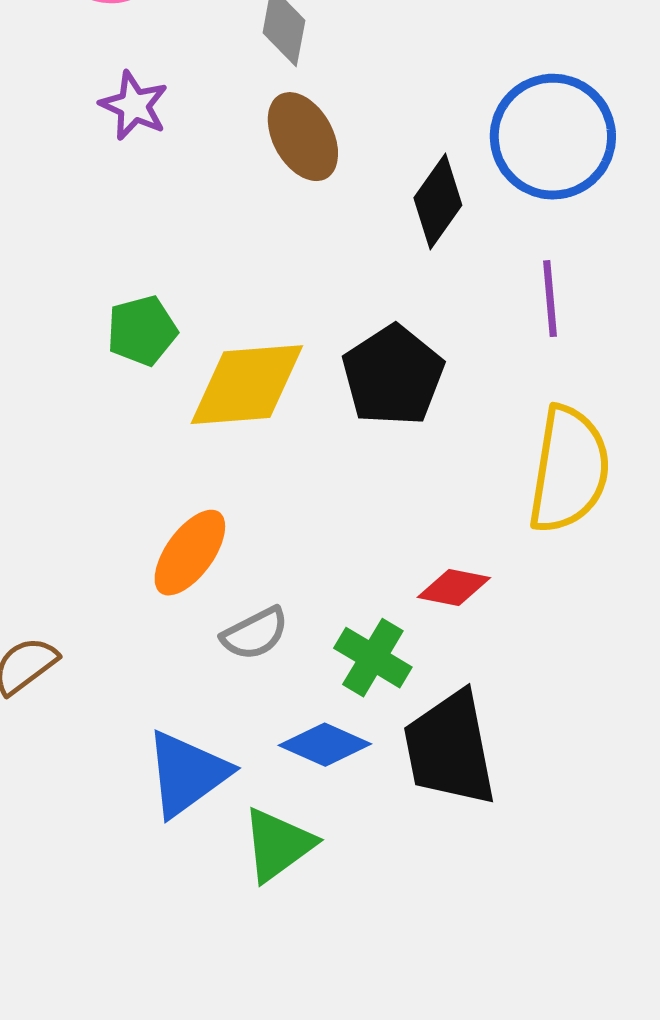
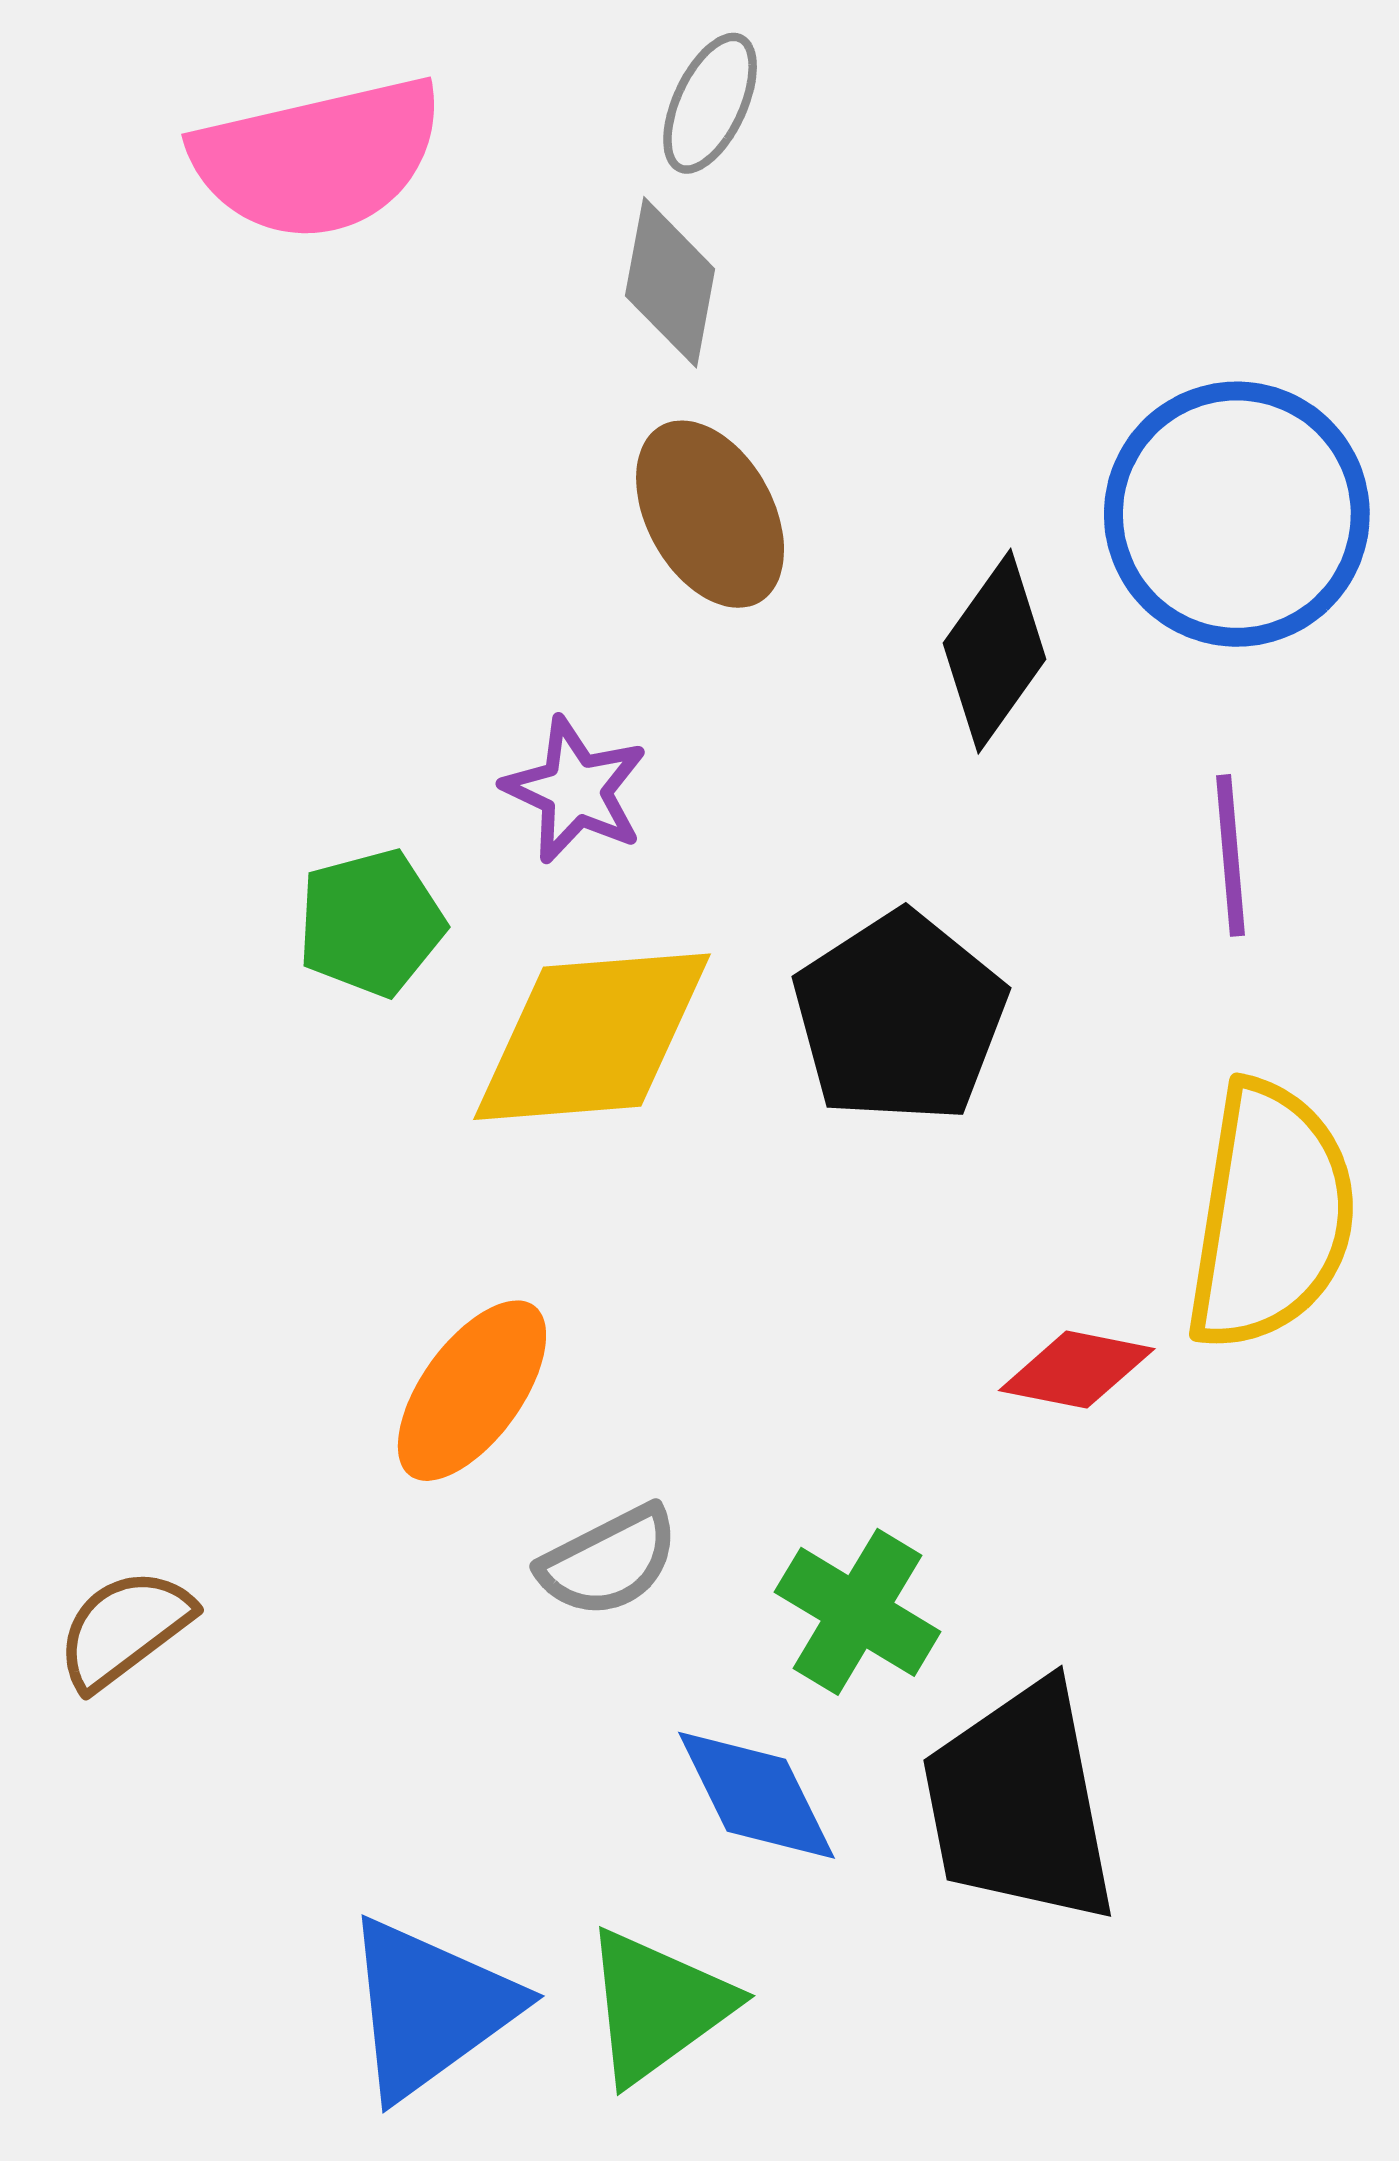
purple star: (134, 106) -> (575, 790), moved
red diamond: (454, 588) -> (1077, 1370), moved
blue diamond: (325, 745) -> (756, 1795), turned 40
blue triangle: (187, 774) -> (430, 2008), moved

